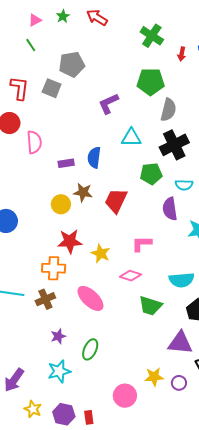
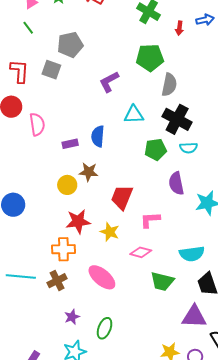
black cross: (174, 145) -> (177, 119), turned -32
cyan semicircle: (184, 185) -> (189, 148), moved
red trapezoid: (116, 201) -> (122, 197), moved

